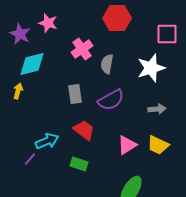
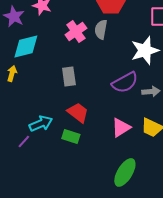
gray semicircle: (107, 64) -> (101, 29), moved
purple semicircle: (111, 100) -> (125, 82), moved
green rectangle: (79, 164) -> (71, 136), moved

